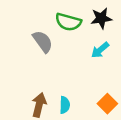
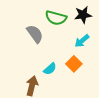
orange square: (107, 104) -> (74, 64), moved
cyan semicircle: (65, 105) -> (50, 69), moved, turned 48

